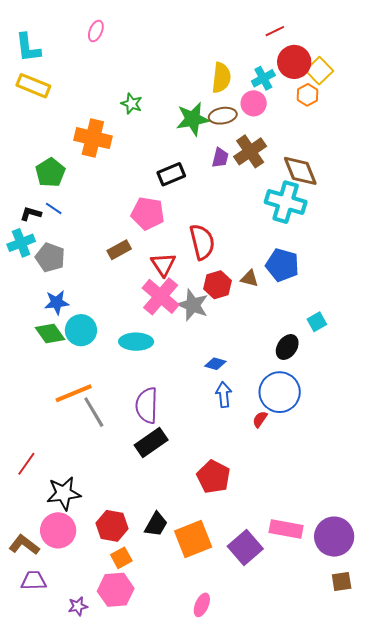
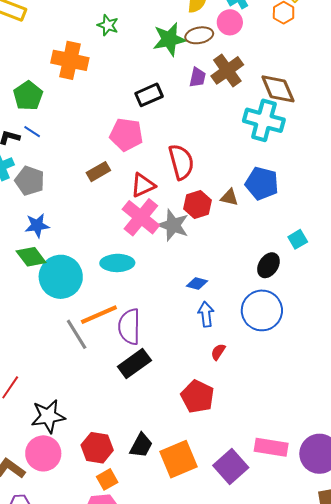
red triangle: (163, 264) -> (143, 185), turned 40
cyan circle: (81, 330) -> (61, 277), moved, size x1.4
orange line: (74, 393) -> (99, 315), moved
red semicircle: (260, 419) -> (218, 352), moved

